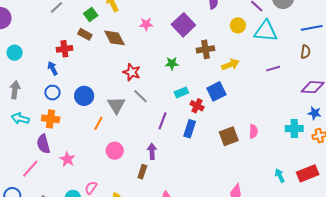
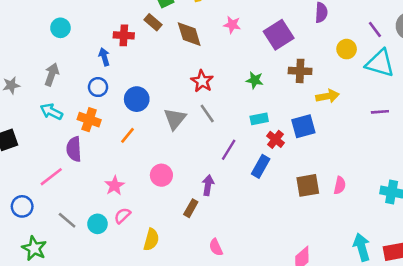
orange line: (98, 123) -> (127, 135), moved
pink star: (67, 159) -> (115, 186), moved
cyan arrow: (280, 176) -> (362, 247), size x1.5

